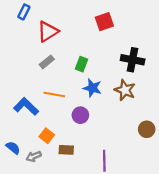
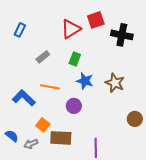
blue rectangle: (24, 12) -> (20, 30), moved
red triangle: (48, 32) -> (71, 29), moved
black cross: (133, 60) -> (122, 35), moved
brown rectangle: (66, 150) -> (61, 138), size x1.5

